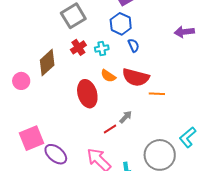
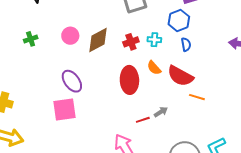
red cross: (78, 47) -> (131, 42), moved
pink circle: (21, 81) -> (70, 36), moved
purple ellipse: (56, 154) -> (72, 81), moved

